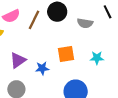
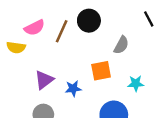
gray semicircle: (85, 23) -> (121, 45), moved, turned -70
cyan star: (97, 58) -> (136, 83), moved

